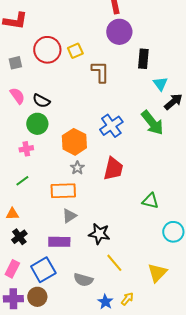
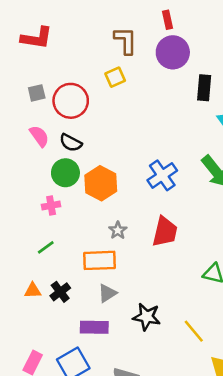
red circle: (47, 50) -> (71, 101), moved
brown L-shape: (100, 72) -> (126, 41), moved
orange hexagon: (74, 142) -> (101, 183), moved
black cross: (19, 237) -> (60, 292), moved
yellow line: (114, 263) -> (194, 331), moved

